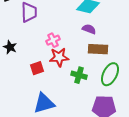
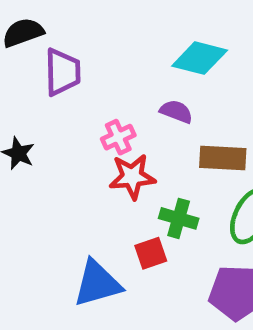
purple semicircle: (89, 29) -> (176, 112), moved
red square: (37, 68) -> (151, 253), moved

